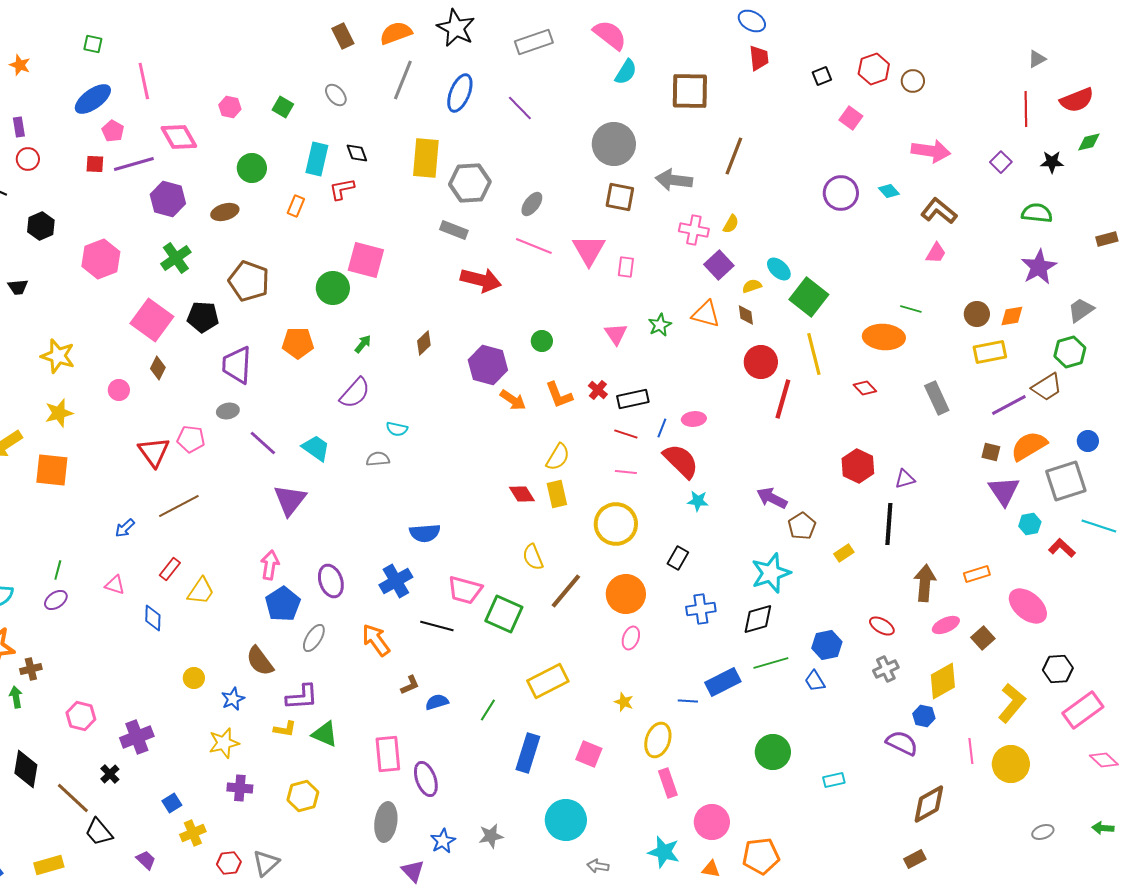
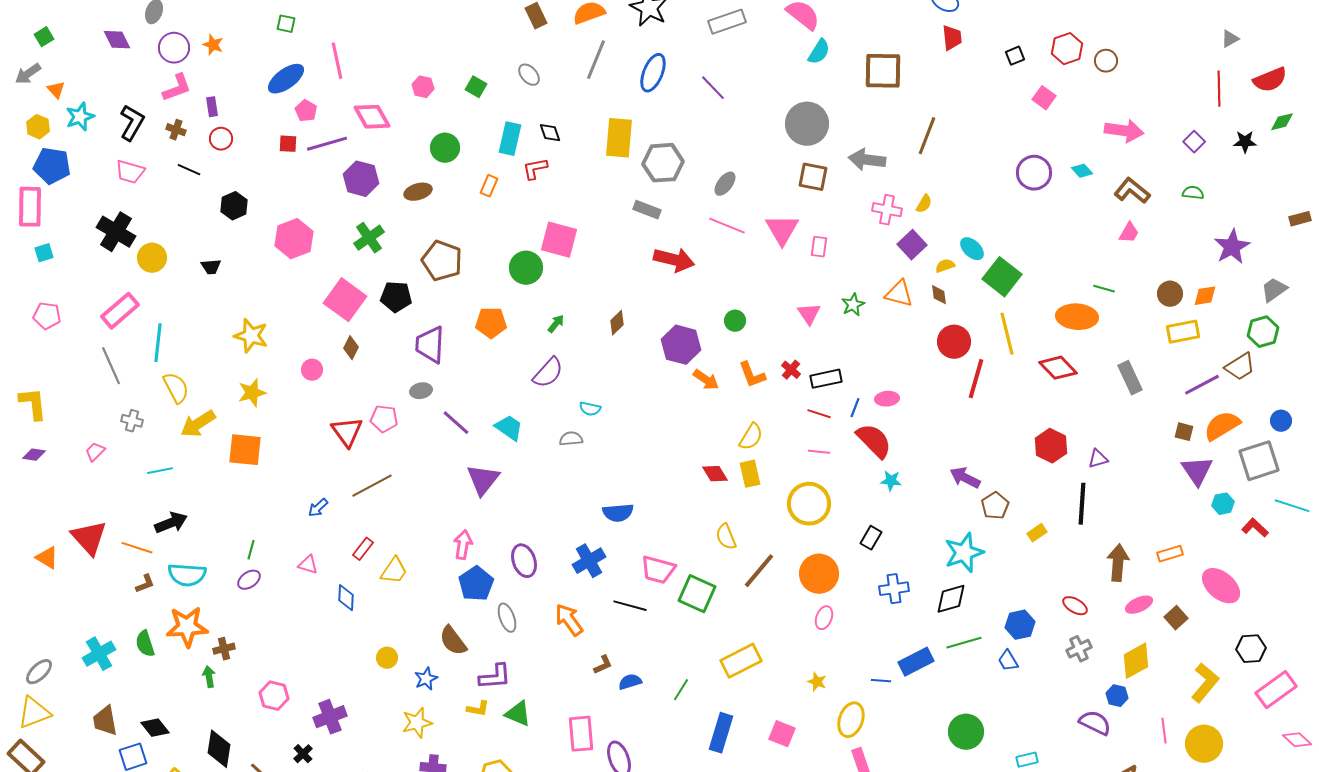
green semicircle: (1037, 213) -> (1193, 193), moved, size x0.7
red diamond: (865, 388) -> (1058, 368), size x1.6
gray ellipse: (314, 638) -> (507, 618), turned -52

